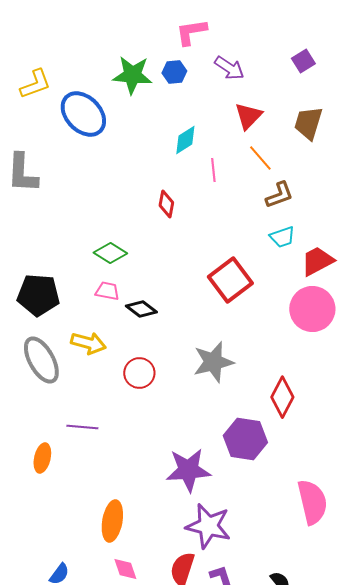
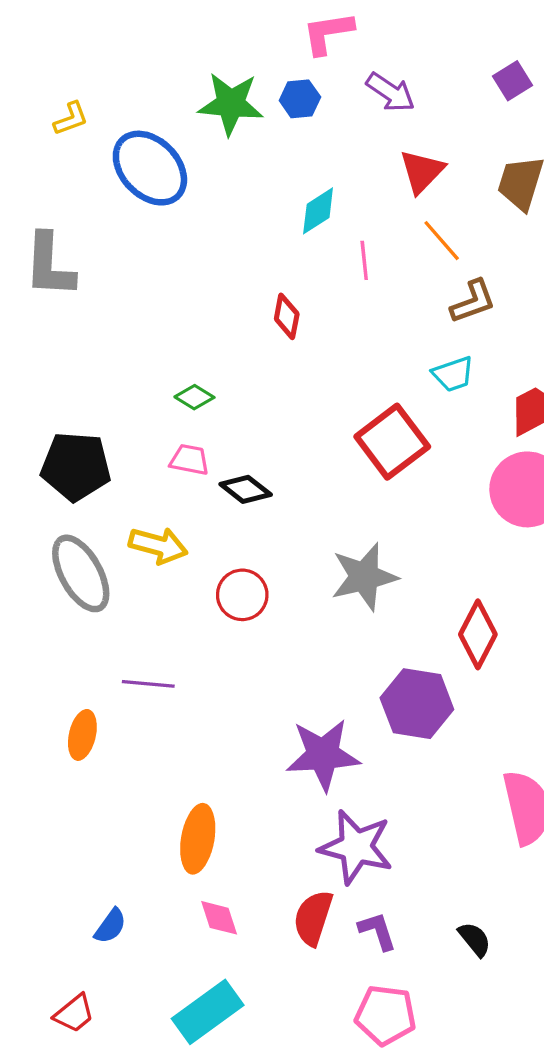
yellow L-shape: (35, 84) -> (71, 119), size x0.7
cyan trapezoid: (282, 237) -> (453, 374), moved
green diamond: (110, 253) -> (194, 397), size x0.7

